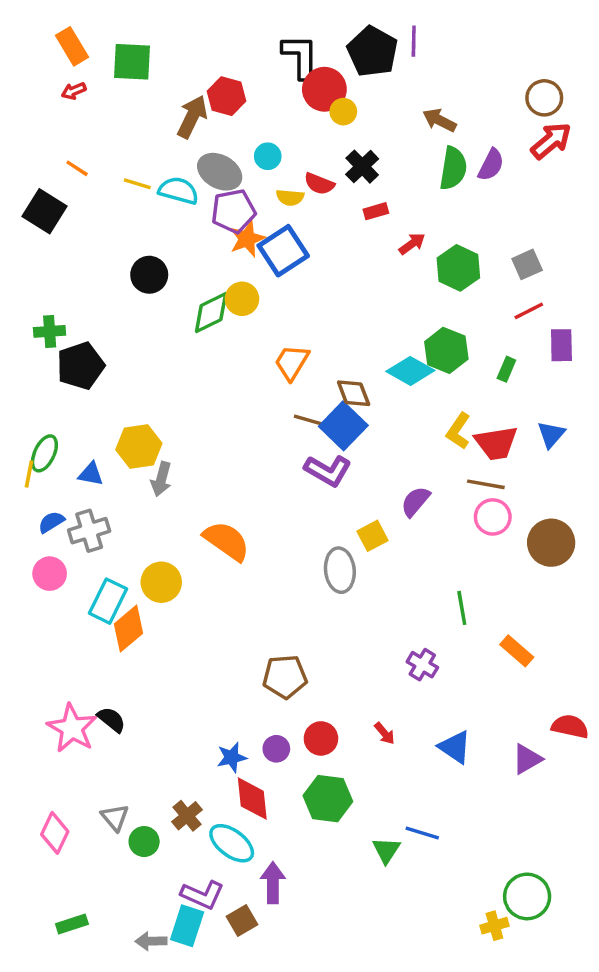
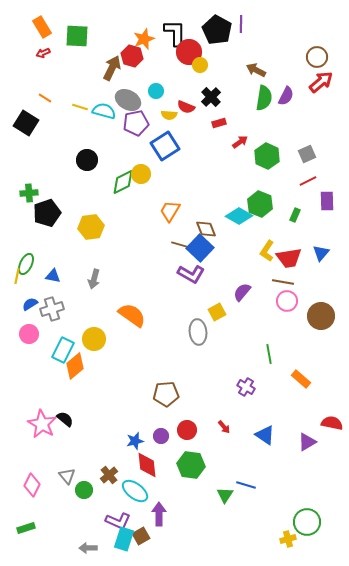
orange star: (247, 239) -> (144, 39), moved
yellow hexagon: (139, 446) -> (91, 227), moved
green rectangle: (72, 924) -> (26, 528), moved
cyan rectangle: (187, 926) -> (124, 539), moved

